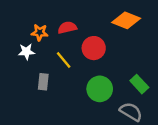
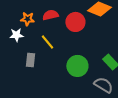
red circle: (94, 48) -> (75, 22), moved

